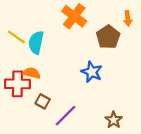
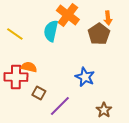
orange arrow: (128, 18) -> (108, 18), moved
cyan semicircle: (36, 42) -> (51, 31), moved
blue star: (92, 72) -> (85, 77), moved

